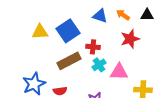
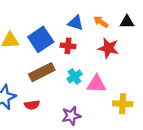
red star: (130, 39) -> (108, 48), turned 30
red cross: (93, 47) -> (68, 46), moved

